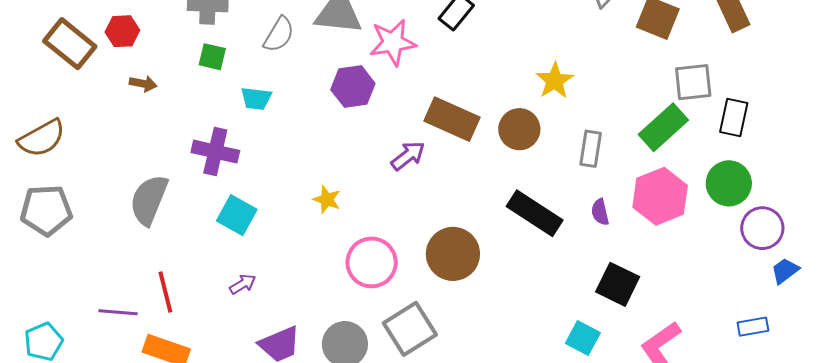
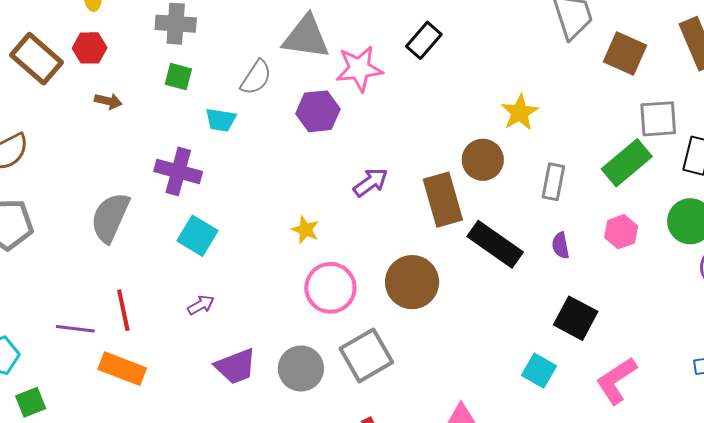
gray semicircle: (279, 35) -> (256, 77), moved
brown rectangle: (452, 119) -> (443, 200), moved, turned 48
pink hexagon: (660, 196) -> (621, 232), size x0.6
yellow star: (327, 199) -> (305, 230), moved

